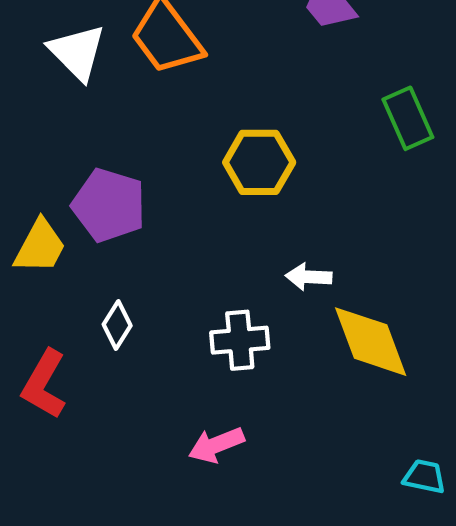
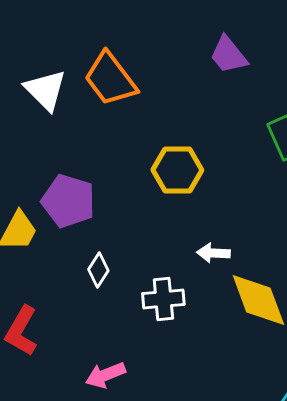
white diamond: (117, 325) -> (98, 270), moved
pink arrow: (216, 445) -> (105, 375), moved

